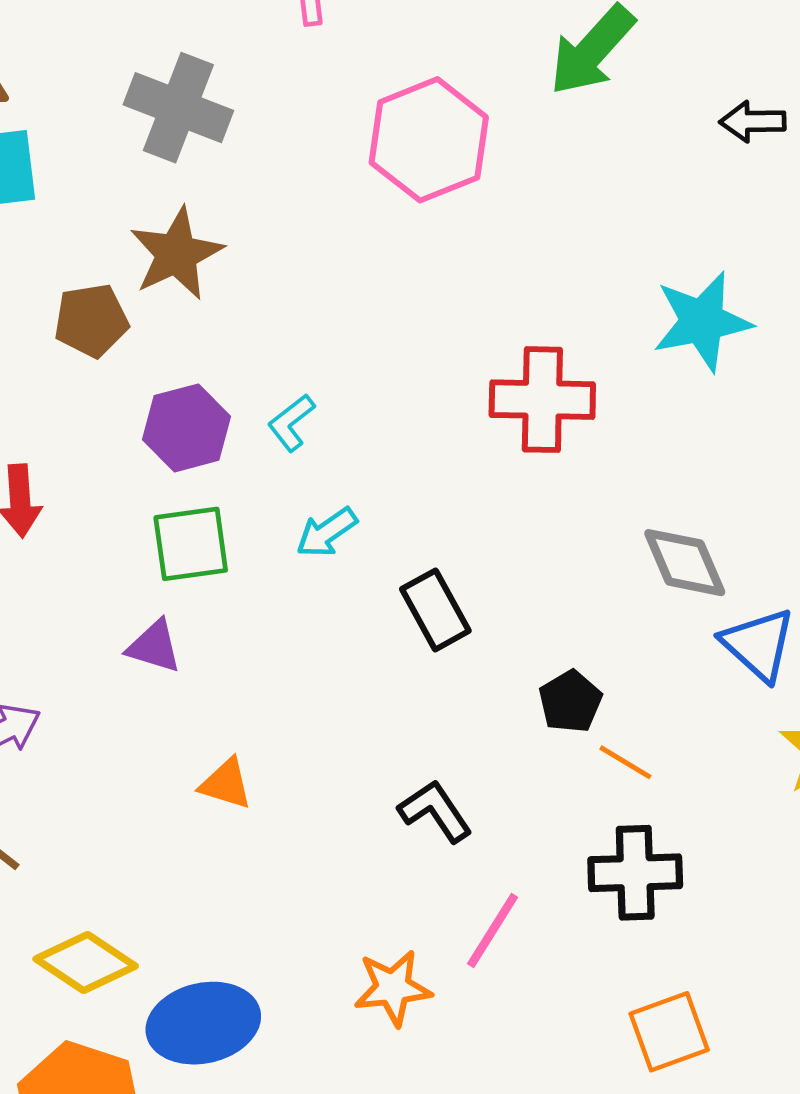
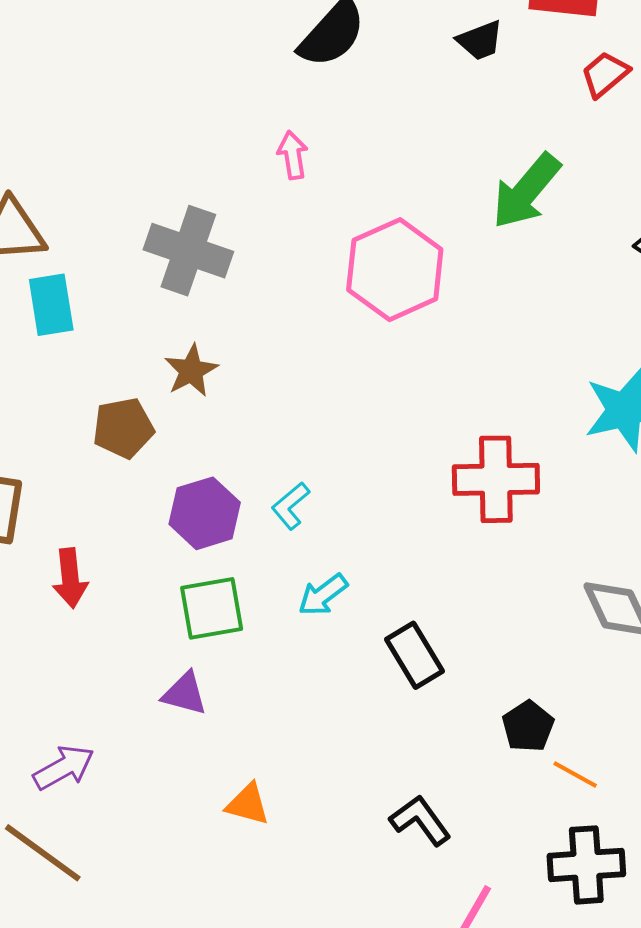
brown star: (176, 254) -> (191, 371), size x0.7

